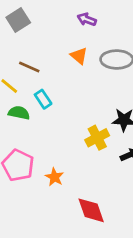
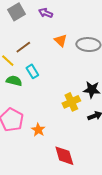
purple arrow: (87, 19) -> (46, 13), moved
brown line: (29, 67) -> (23, 47), turned -63

